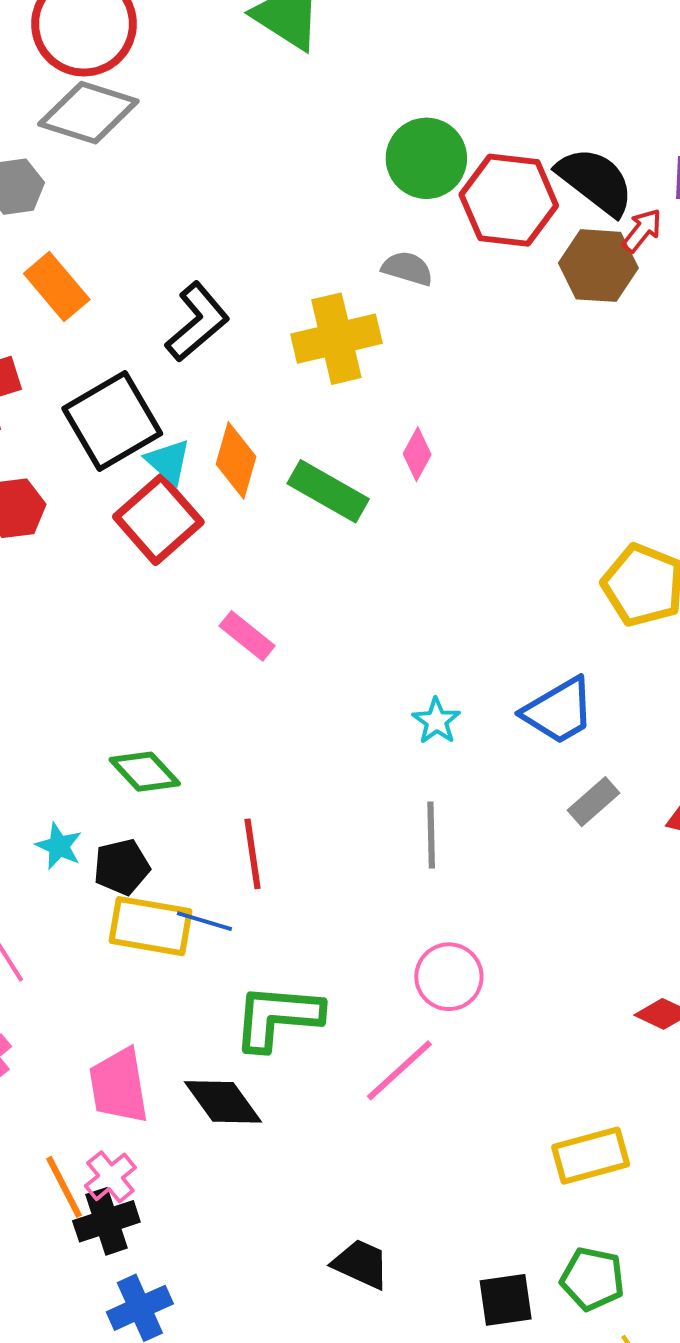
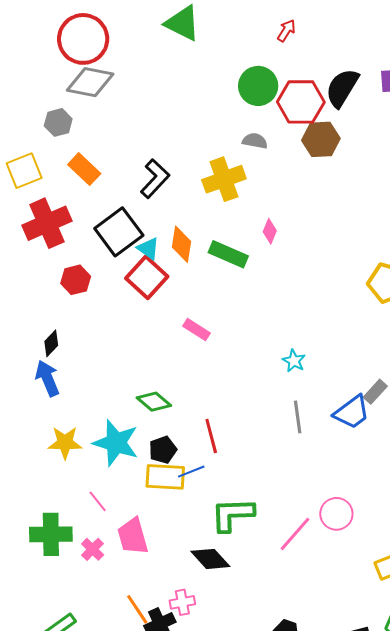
black semicircle: (595, 181) -> (342, 88), turned -90
red arrow: (642, 230) -> (286, 31), moved
brown hexagon: (598, 266) -> (321, 139), moved
blue trapezoid: (559, 711) -> (352, 412), moved
cyan star: (59, 846) -> (116, 443), size x2.0
black pentagon: (122, 867) -> (163, 450), moved
blue line: (204, 921) -> (191, 472), turned -32
pink circle: (449, 977) -> (336, 514), moved
pink trapezoid: (119, 1086) -> (133, 536), moved
pink cross: (110, 1177) -> (182, 602), moved, turned 35

